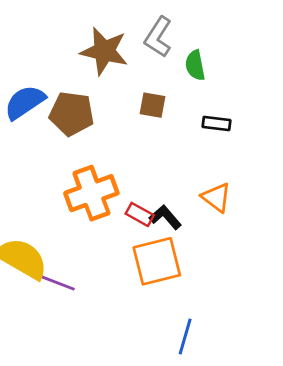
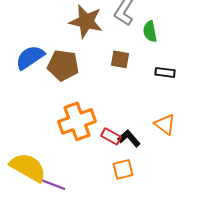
orange square: (157, 261) -> (123, 169), size x0.6

